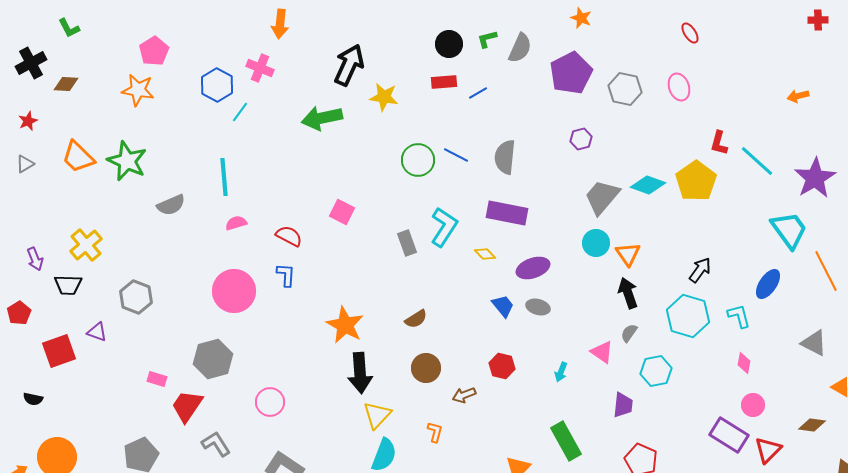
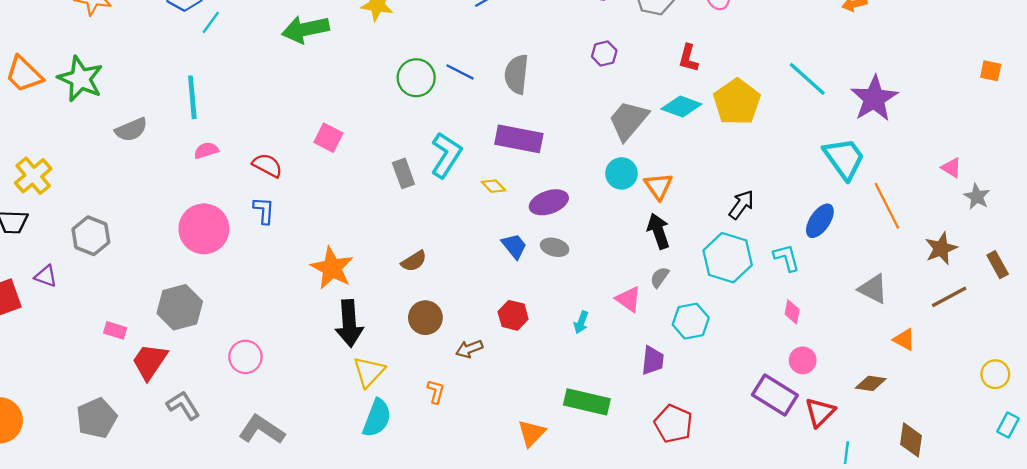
red L-shape: (719, 143) -> (688, 58), moved
green rectangle: (566, 441) -> (587, 402), turned -48

